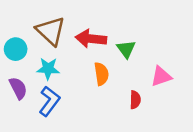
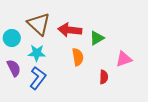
green triangle: (126, 49) -> (97, 38), turned 35

